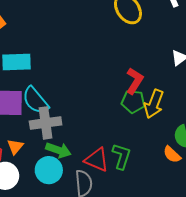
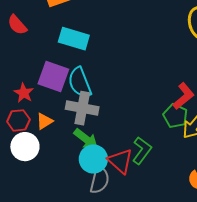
green L-shape: (121, 156) -> (142, 151), moved
cyan circle: (49, 170) -> (93, 159), moved

